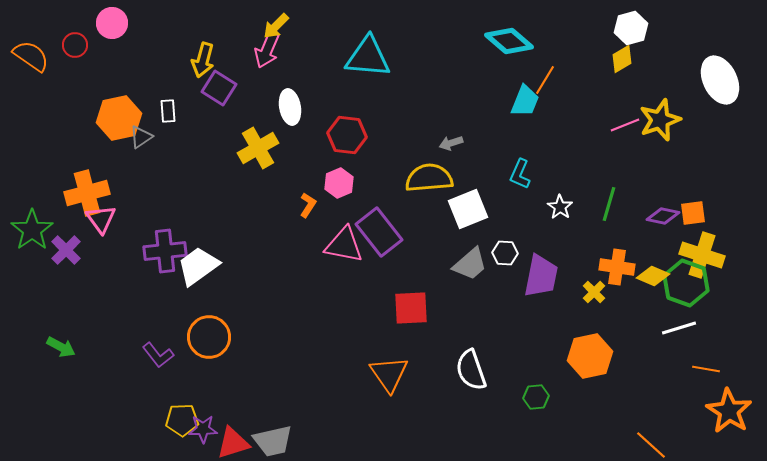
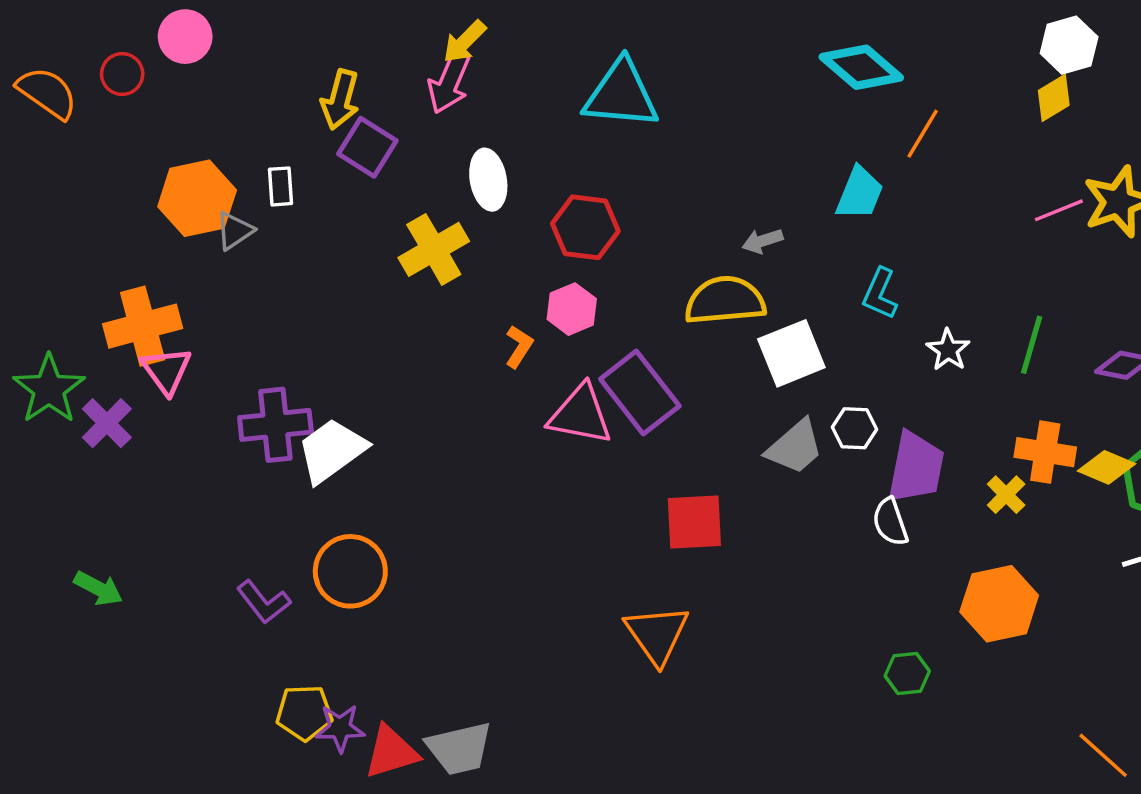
cyan trapezoid: (525, 101) -> (860, 193), moved
white semicircle: (471, 370) -> (890, 522), moved, size x0.7

